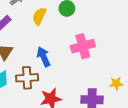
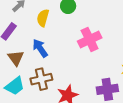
blue arrow: (44, 57) -> (40, 48), moved

